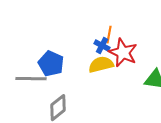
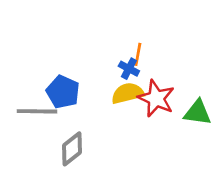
red star: (123, 53) -> (156, 98), moved

